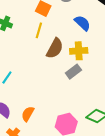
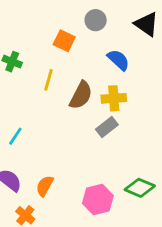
yellow line: (39, 30) -> (48, 80), moved

